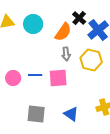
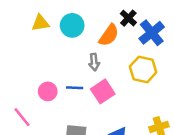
gray arrow: (66, 54) -> (94, 62), moved
pink square: (58, 78) -> (103, 91), turned -30

